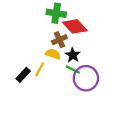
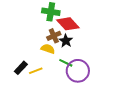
black star: (73, 55) -> (66, 41), moved
yellow line: (40, 69) -> (36, 71), moved, turned 40

